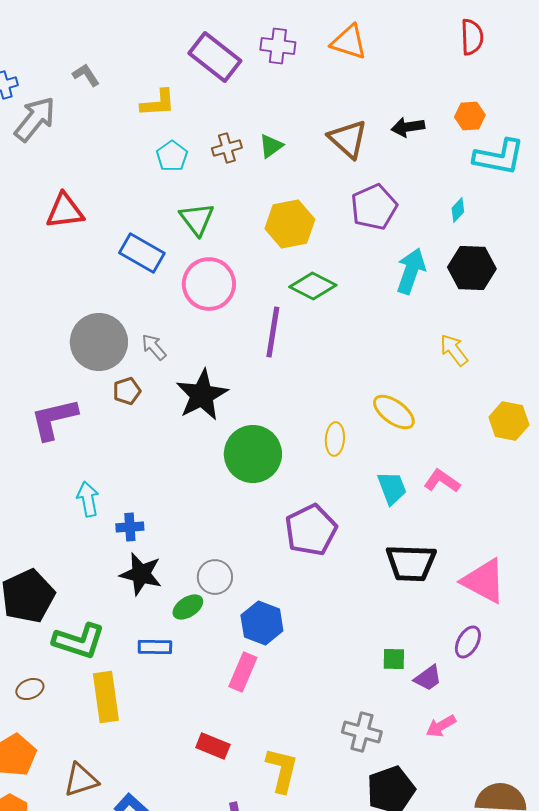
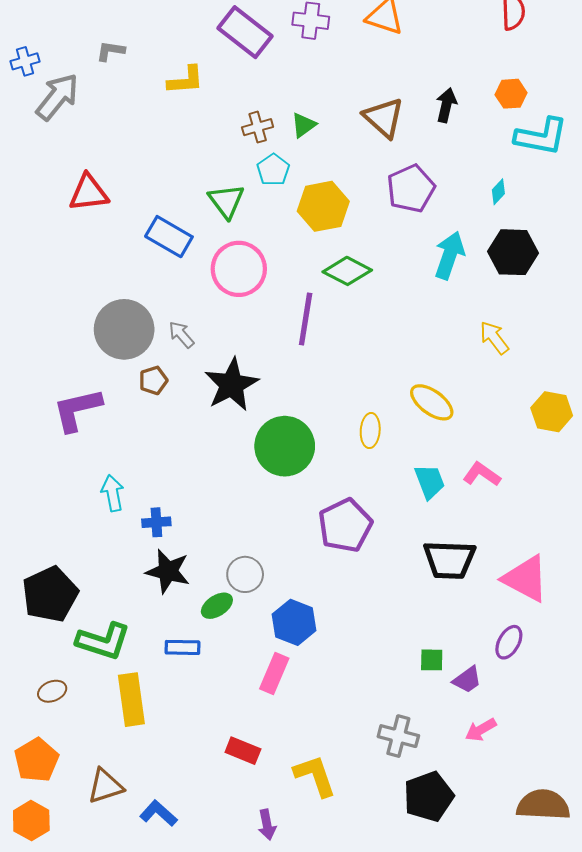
gray L-shape: (86, 75) -> (111, 51), turned -48
black arrow: (408, 127) -> (446, 105), turned 112
cyan pentagon: (172, 156) -> (273, 170), moved
yellow L-shape: (282, 770) -> (315, 776), turned -33

